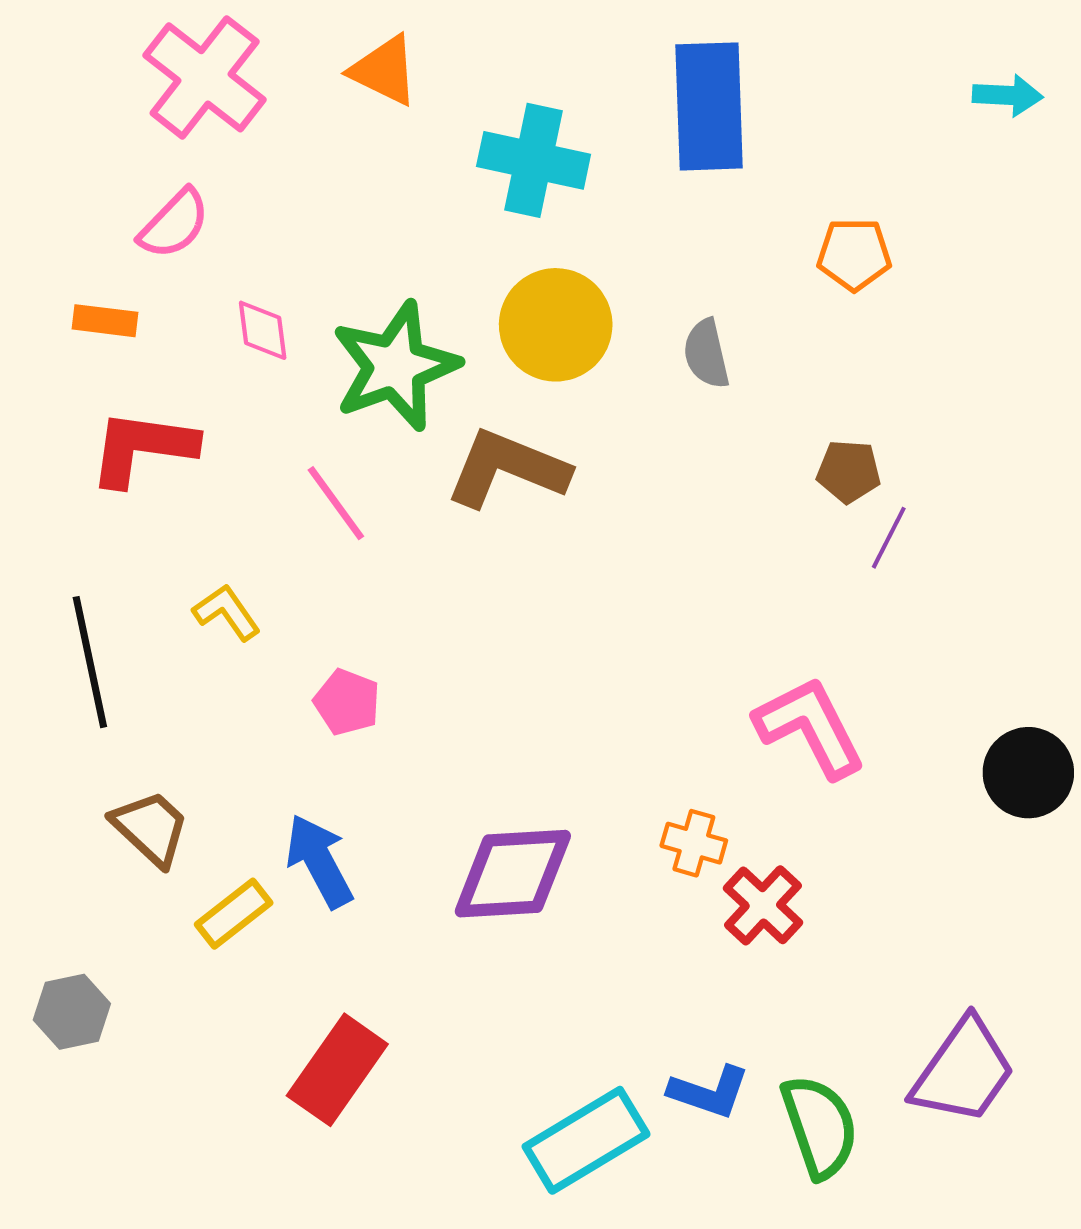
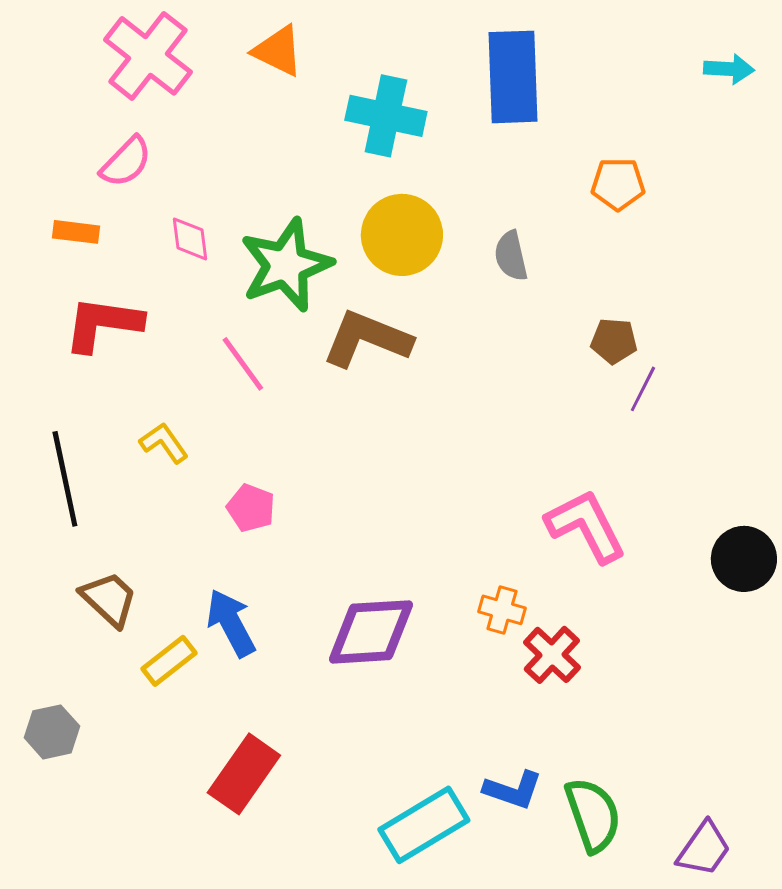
purple trapezoid: (963, 1071) -> (704, 849), moved, size x0.7

